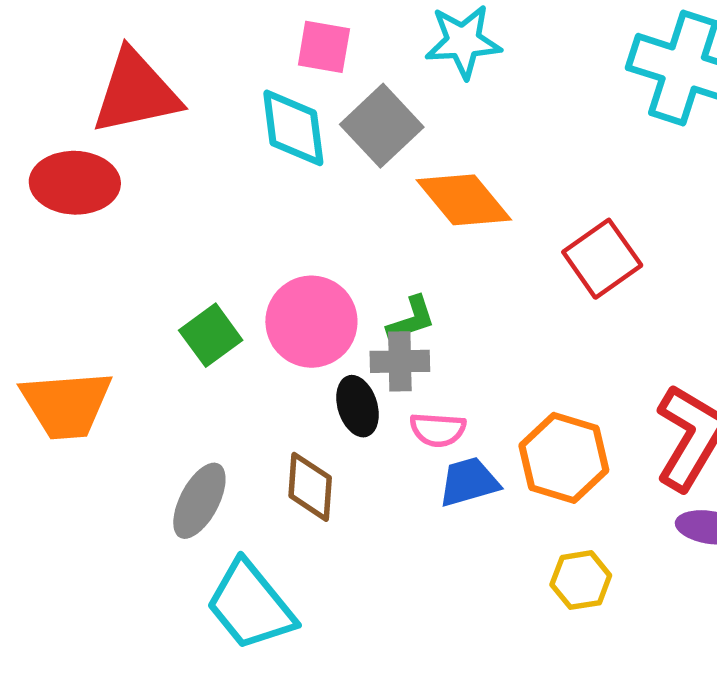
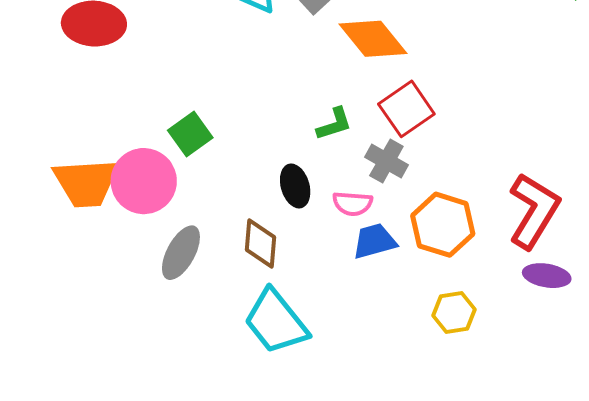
red square: (602, 259) -> (406, 109), moved
pink circle: (311, 322) -> (144, 181), moved
gray cross: (400, 361) -> (386, 161), moved, turned 30
cyan trapezoid: (250, 605) -> (276, 322), moved

